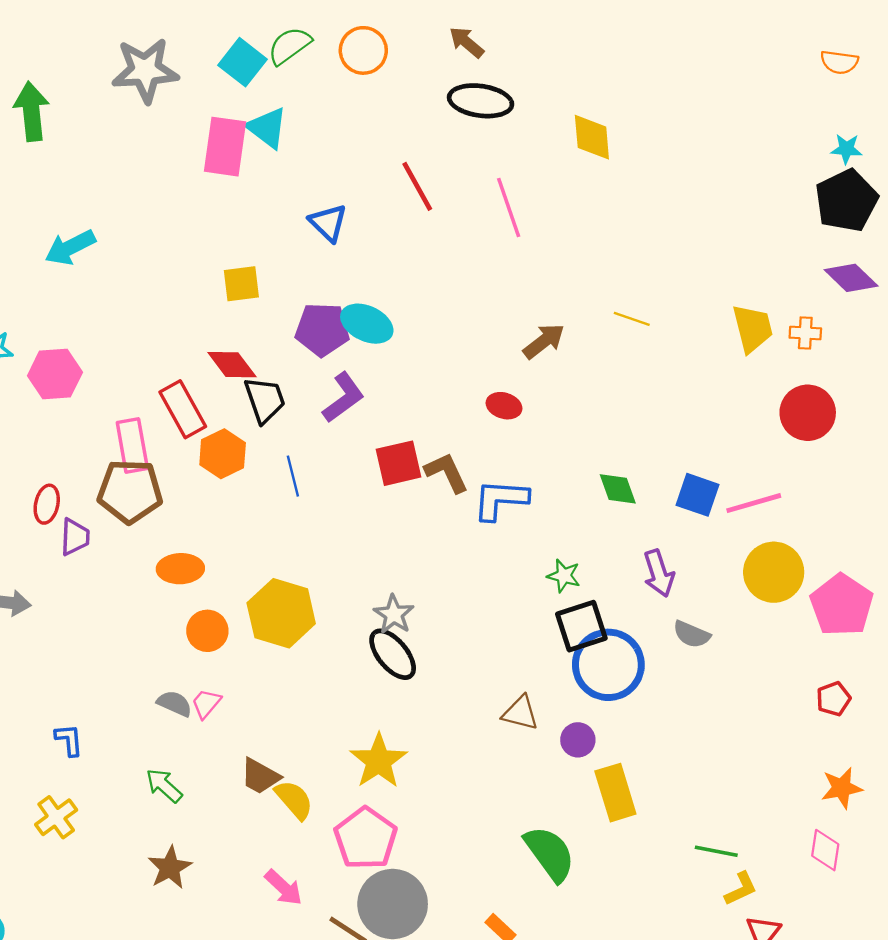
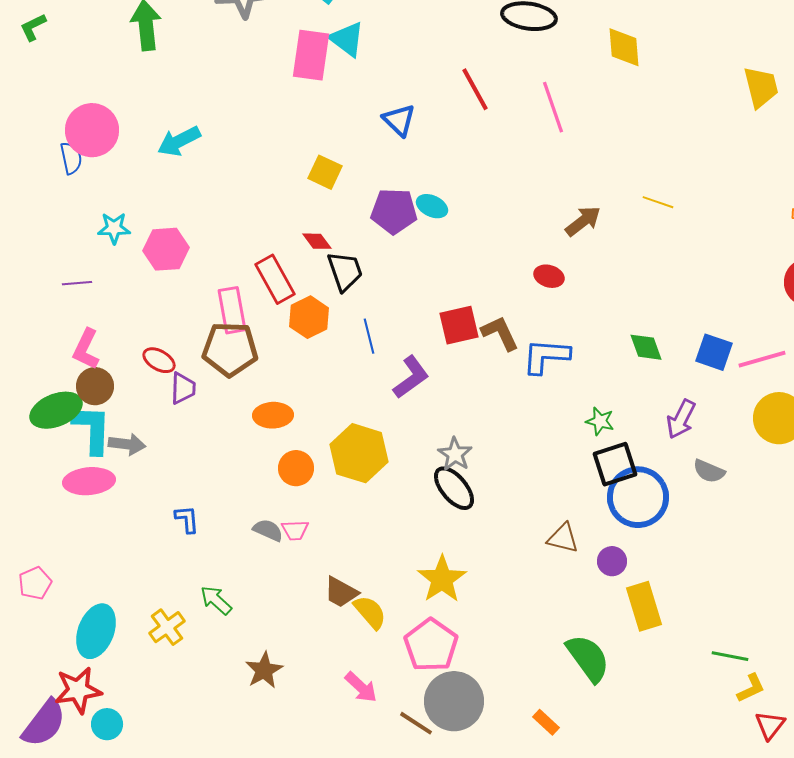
yellow square: (241, 284) -> (325, 172), turned 32
cyan ellipse: (367, 324) -> (432, 206), size x0.7
yellow trapezoid: (753, 328) -> (761, 87), moved
red diamond: (232, 365) -> (317, 241), size x0.7
purple L-shape: (343, 397) -> (411, 377), moved
red ellipse: (47, 504) -> (159, 360), turned -72
purple arrow: (659, 573) -> (681, 419), turned 45
pink trapezoid: (206, 704) -> (295, 530), turned -132
blue L-shape: (69, 740) -> (187, 519), moved
green arrow: (164, 786) -> (216, 600), moved

